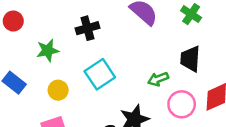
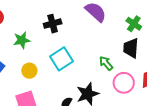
green cross: (191, 14) -> (134, 24), moved
green arrow: (158, 79) -> (106, 63), turned 70

